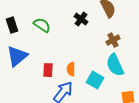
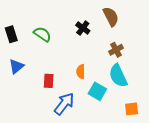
blue triangle: (17, 56) -> (16, 66), size x0.7
orange semicircle: (71, 69) -> (81, 72), moved

